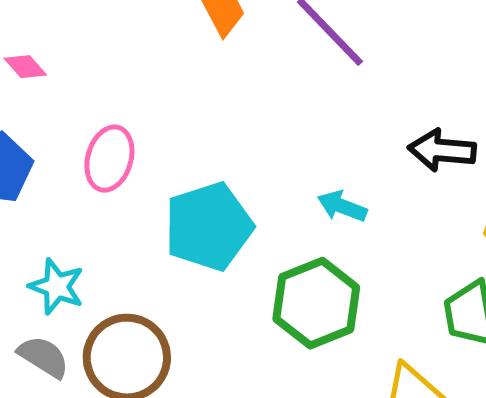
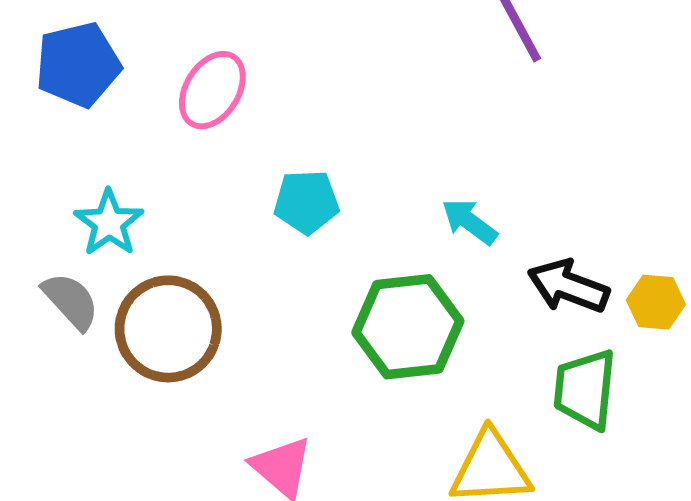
black arrow: (442, 150) -> (568, 286), moved
cyan pentagon: (209, 227) -> (306, 202), size x0.6

